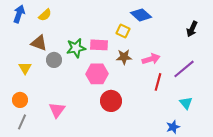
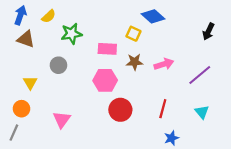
brown triangle: (39, 43) -> (26, 39), moved
green star: (76, 48) -> (71, 34), moved
yellow triangle: (25, 68) -> (30, 83), moved
red line: (158, 82) -> (163, 109), moved
gray line: (22, 122) -> (14, 133), moved
blue star: (173, 127) -> (171, 138), moved

